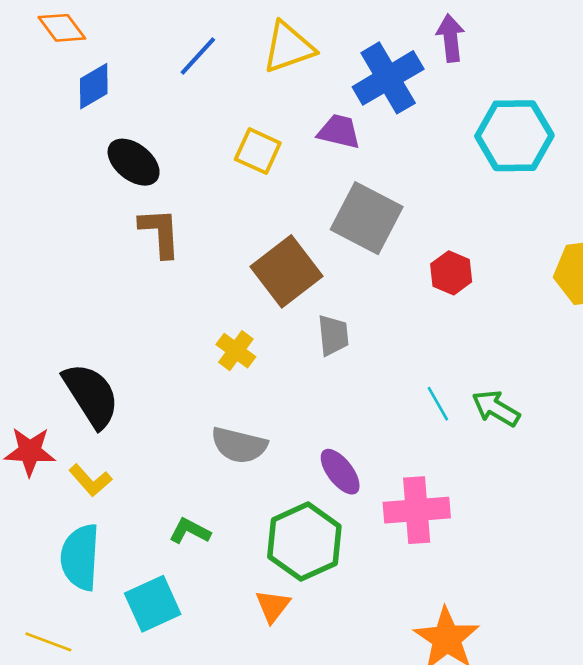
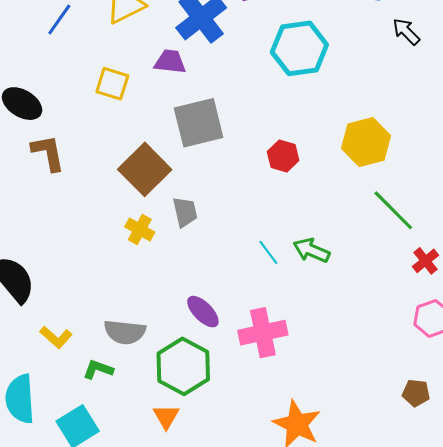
gray square: (367, 218) -> (199, 123), turned -34
red hexagon: (451, 273) -> (283, 156), moved
yellow cross: (236, 351) -> (140, 229), moved
gray semicircle: (239, 445) -> (125, 332), moved
yellow L-shape: (90, 480) -> (56, 337), moved

